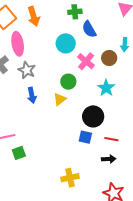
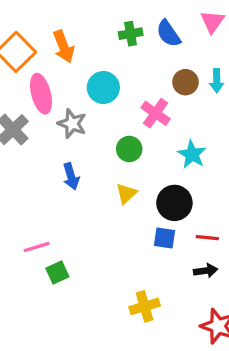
blue semicircle: (89, 29) -> (168, 34), moved
cyan circle: (66, 43) -> (103, 88), moved
brown circle: (109, 58) -> (185, 82), moved
gray star: (27, 70) -> (72, 124), moved
yellow triangle: (60, 99) -> (126, 194), moved

